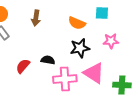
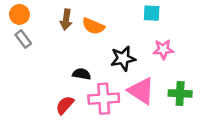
orange semicircle: (77, 23) -> (93, 26), moved
red semicircle: (23, 66) -> (65, 105), moved
green cross: (122, 85) -> (180, 93), moved

